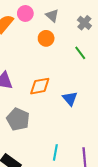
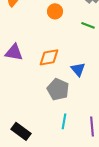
green line: (80, 53) -> (88, 25), turned -32
gray pentagon: (18, 119) -> (58, 89), moved

